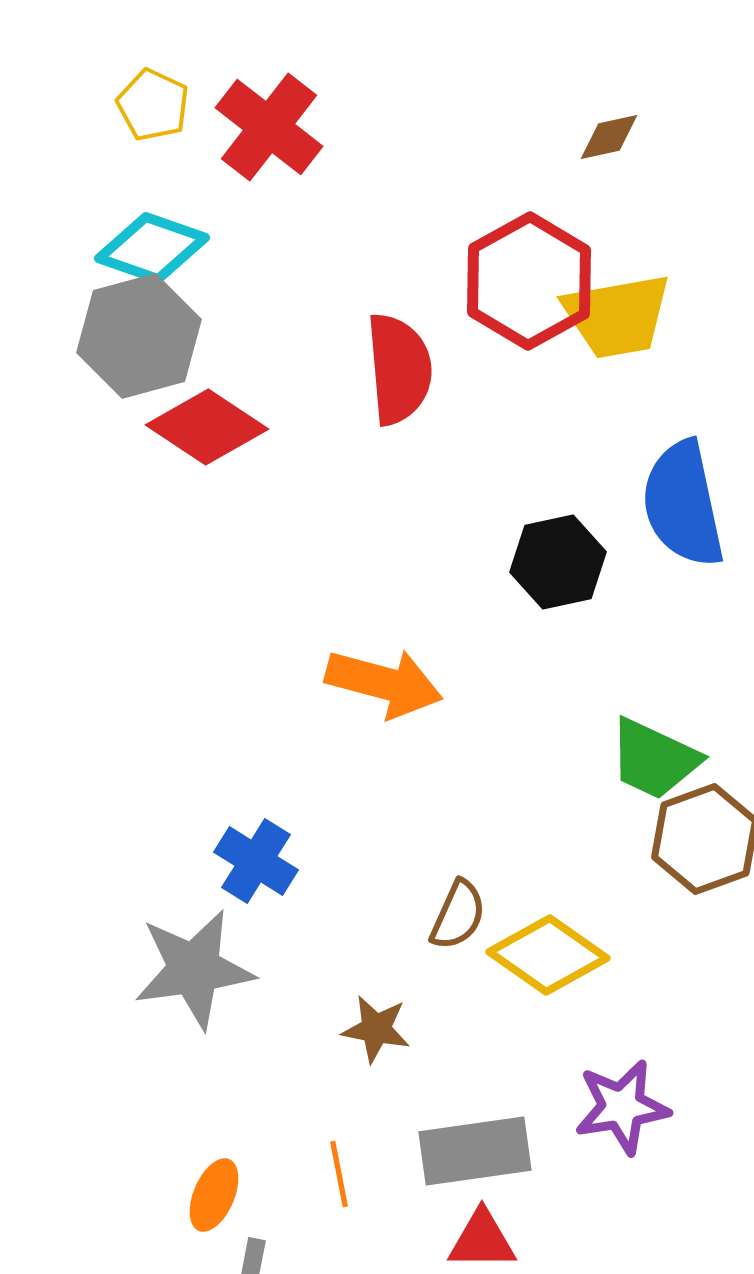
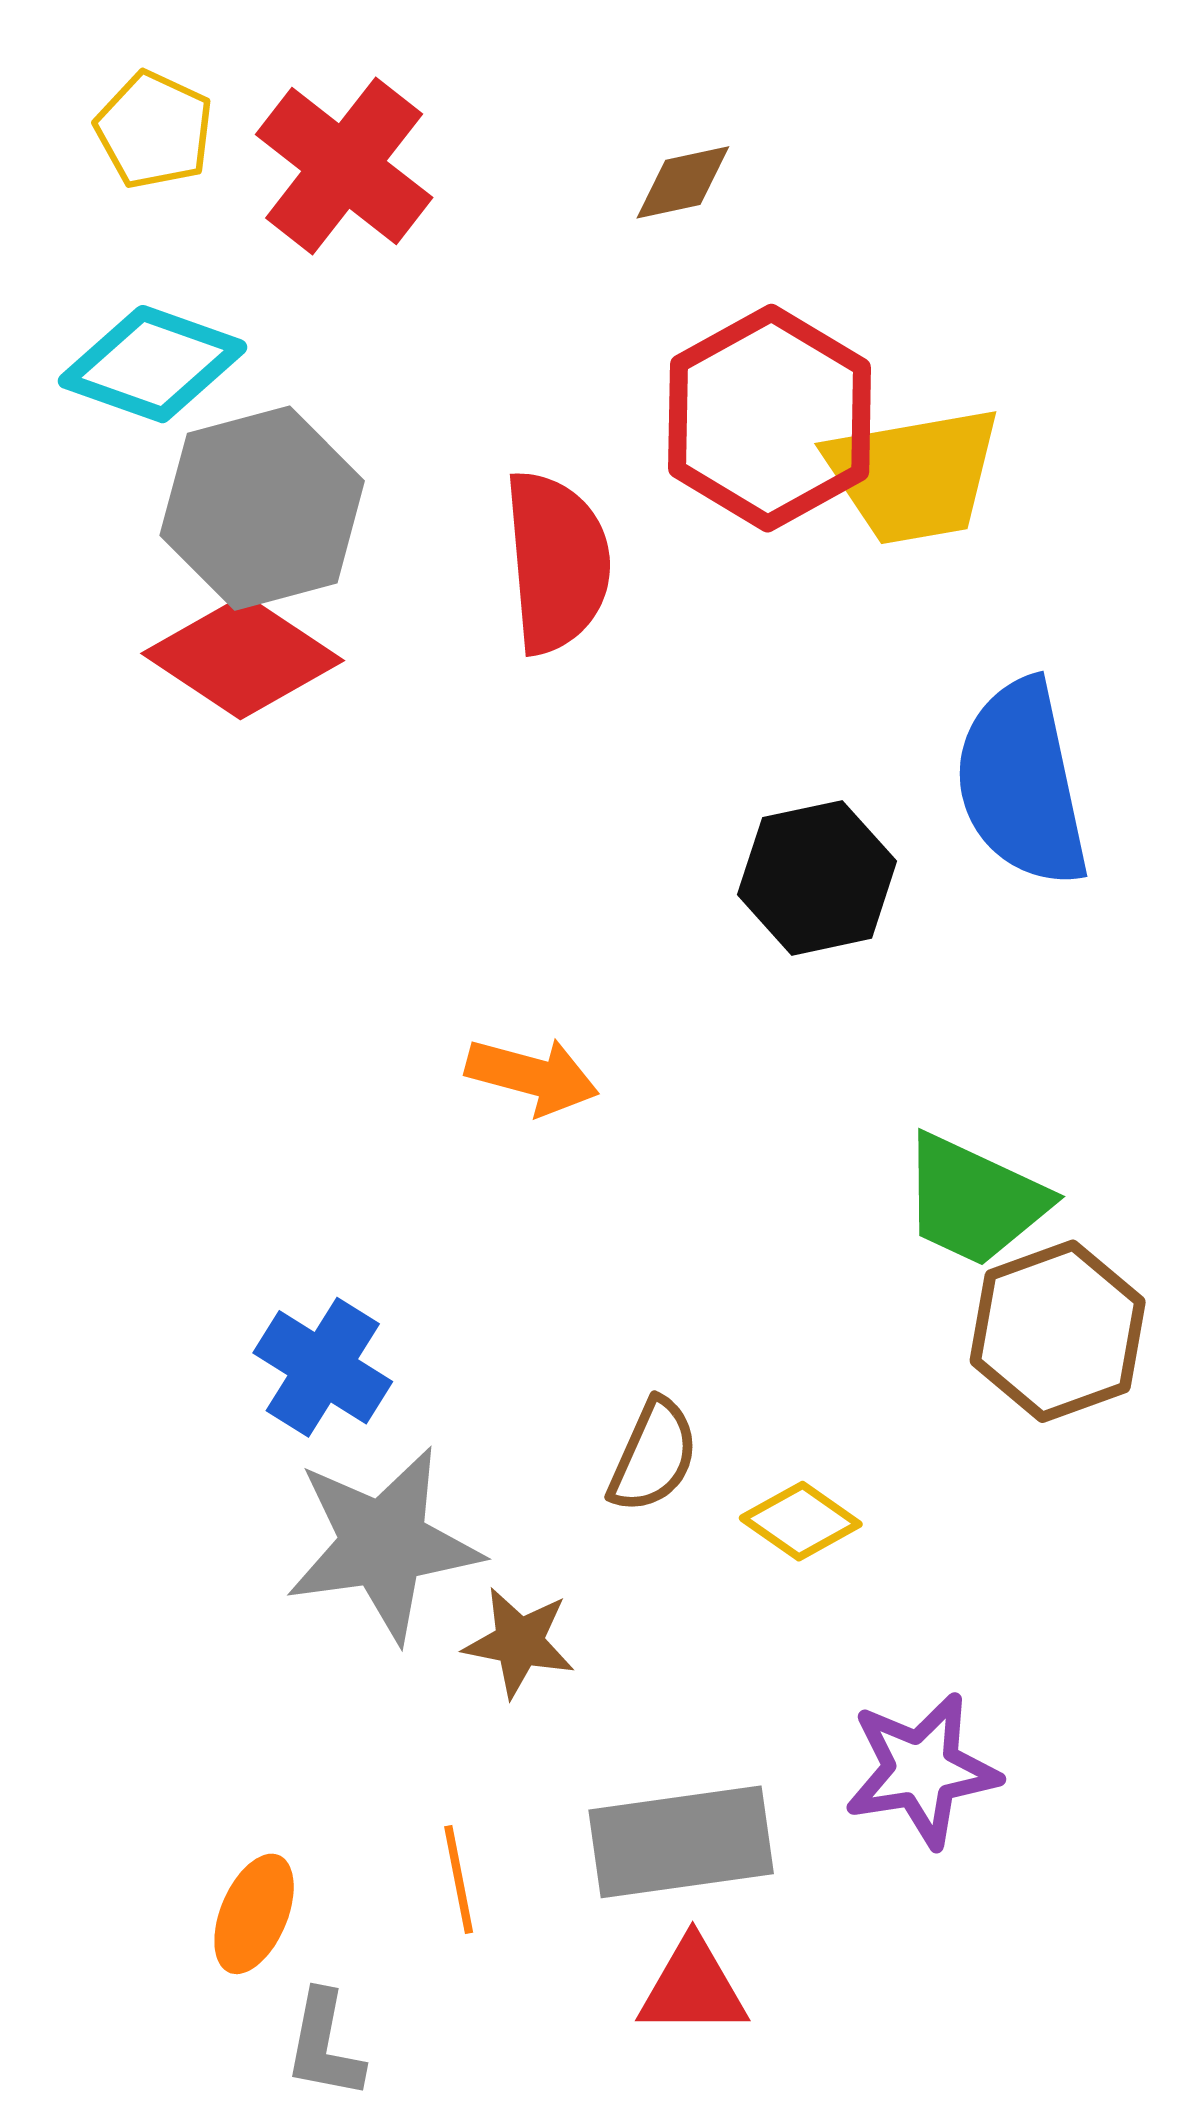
brown diamond: (609, 137) -> (683, 182), moved
gray hexagon: (139, 336) -> (262, 508), moved
orange arrow: (384, 683) -> (532, 1076), size x0.7
yellow diamond: (548, 955) -> (801, 1521), size x0.6
gray star: (194, 969) -> (383, 1544), moved

